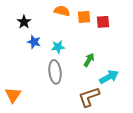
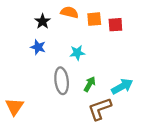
black star: (24, 22) -> (43, 21), moved
cyan star: (58, 47) -> (77, 53), moved
green arrow: (89, 60) -> (90, 84), moved

